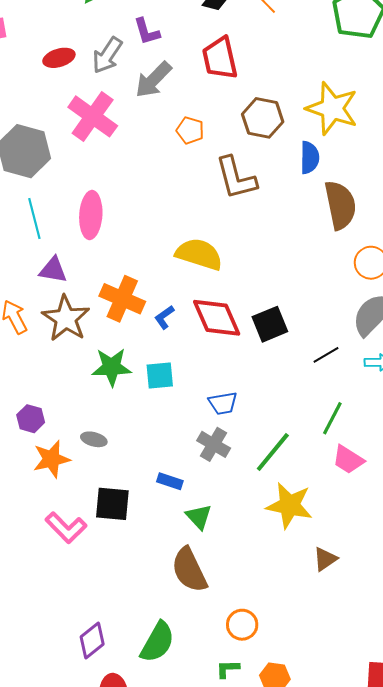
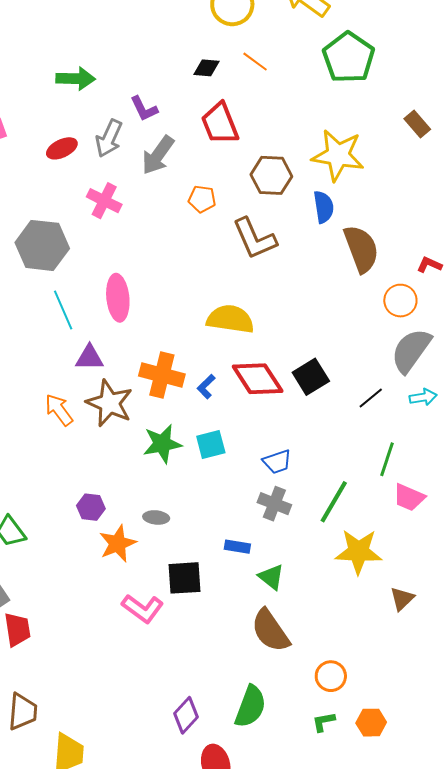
pink cross: (93, 116) -> (104, 201), size x0.7

